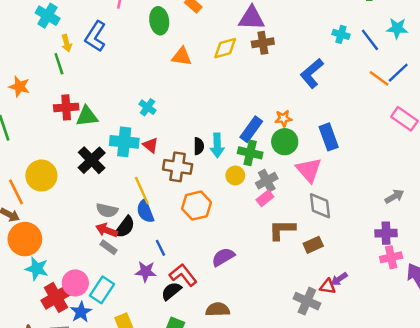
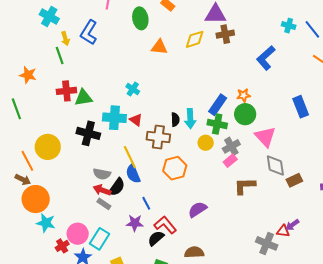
blue rectangle: (329, 137) -> (301, 107), moved
black cross: (92, 160) -> (88, 133), turned -30
brown rectangle: (313, 245) -> (294, 180), moved
red cross: (56, 297) -> (62, 246), size x0.6

